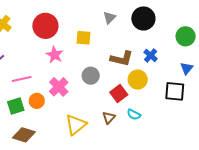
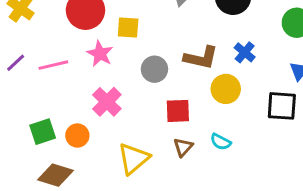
yellow square: (84, 38) -> (128, 27), moved
gray circle: (91, 76) -> (154, 69), moved
pink line: (22, 79) -> (53, 65), moved
red square: (119, 94) -> (178, 111), moved, turned 36
orange circle: (37, 101) -> (77, 136), moved

